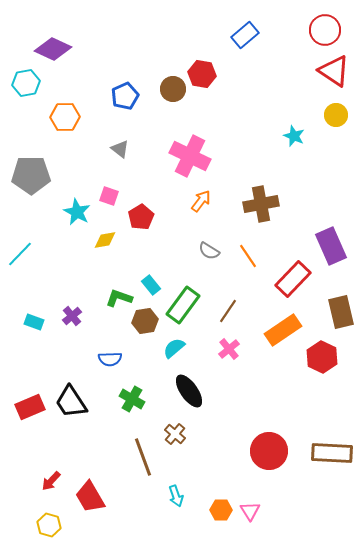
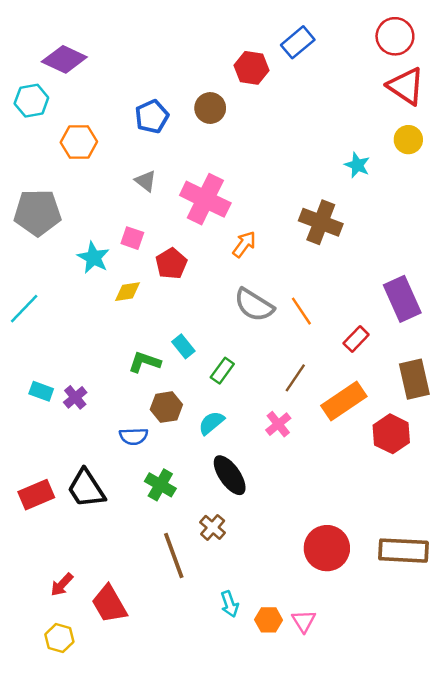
red hexagon: (202, 74) -> (252, 68), moved
pink cross: (190, 156) -> (205, 199), moved
brown cross: (261, 204) -> (321, 222), moved, turned 32
gray semicircle: (209, 251) -> (254, 305), size x1.6
red rectangle: (293, 279) -> (356, 339), size x0.6
green rectangle: (183, 305) -> (222, 371), size x0.6
brown line: (228, 311) -> (295, 378), moved
purple cross: (72, 316) -> (75, 397), moved
brown hexagon: (145, 321) -> (166, 407), moved
cyan arrow: (176, 496) -> (230, 604), moved

